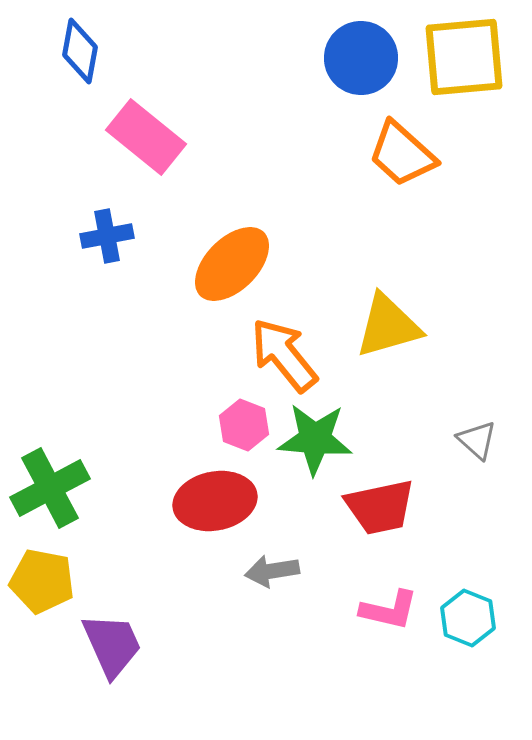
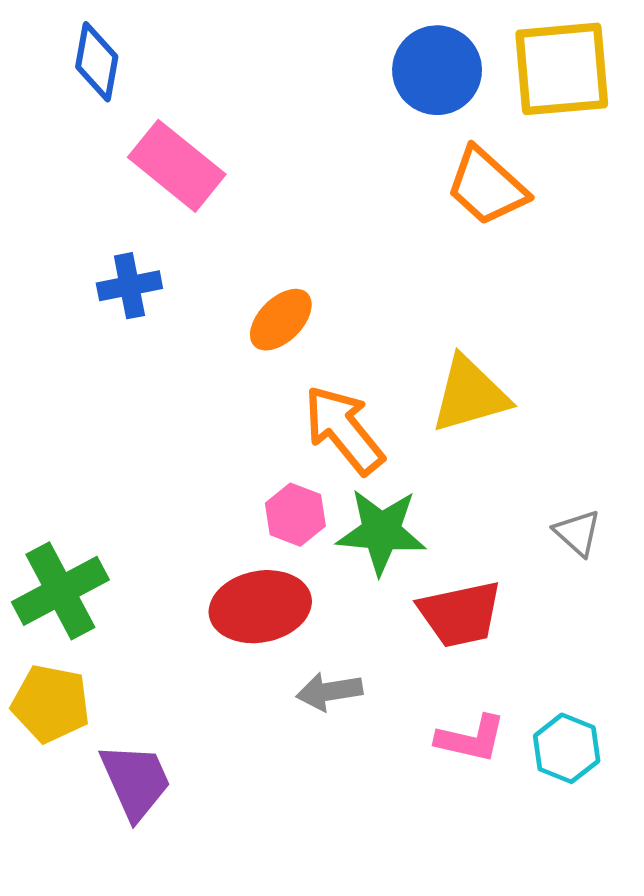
orange ellipse: (232, 264) -> (281, 320), size x0.7

